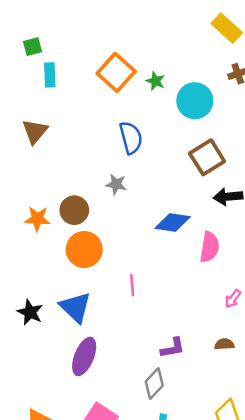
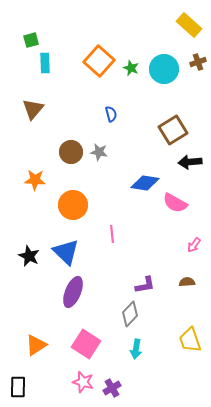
cyan circle: (195, 101) -> (164, 69), moved
blue semicircle: (131, 138) -> (111, 114), size x0.6
brown circle: (74, 210) -> (71, 152), moved
pink semicircle: (210, 247) -> (175, 203), turned 110

